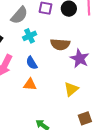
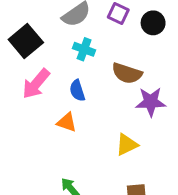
cyan cross: (30, 36) -> (84, 49), turned 32
purple star: (80, 59) -> (151, 102), turned 30

